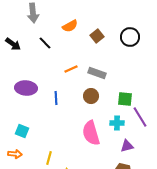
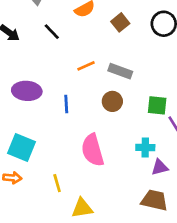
cyan cross: (117, 123) -> (145, 148), moved
cyan square: (22, 131) -> (22, 148), size x1.5
pink semicircle: (91, 133) -> (93, 150), moved
yellow line: (49, 158) -> (57, 183), turned -32

